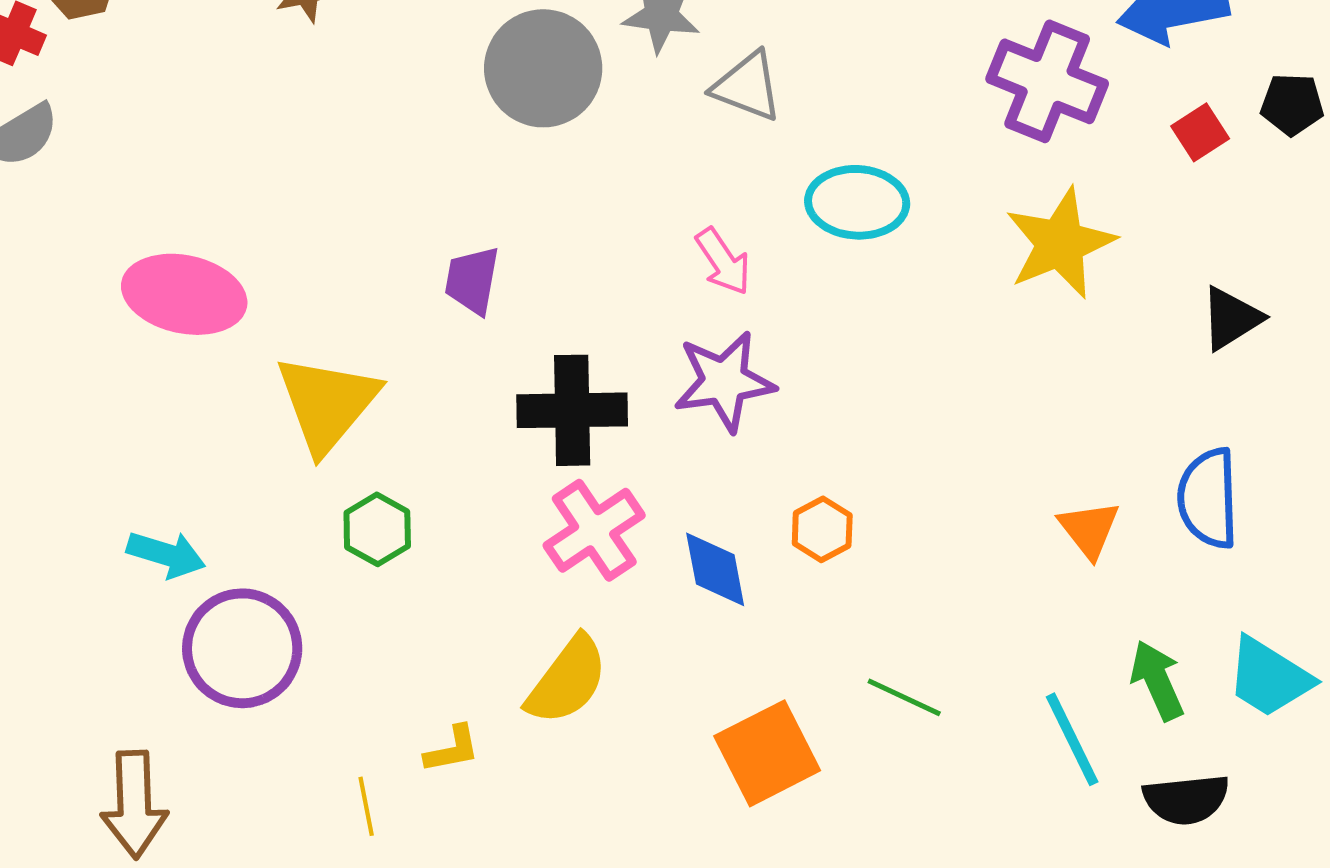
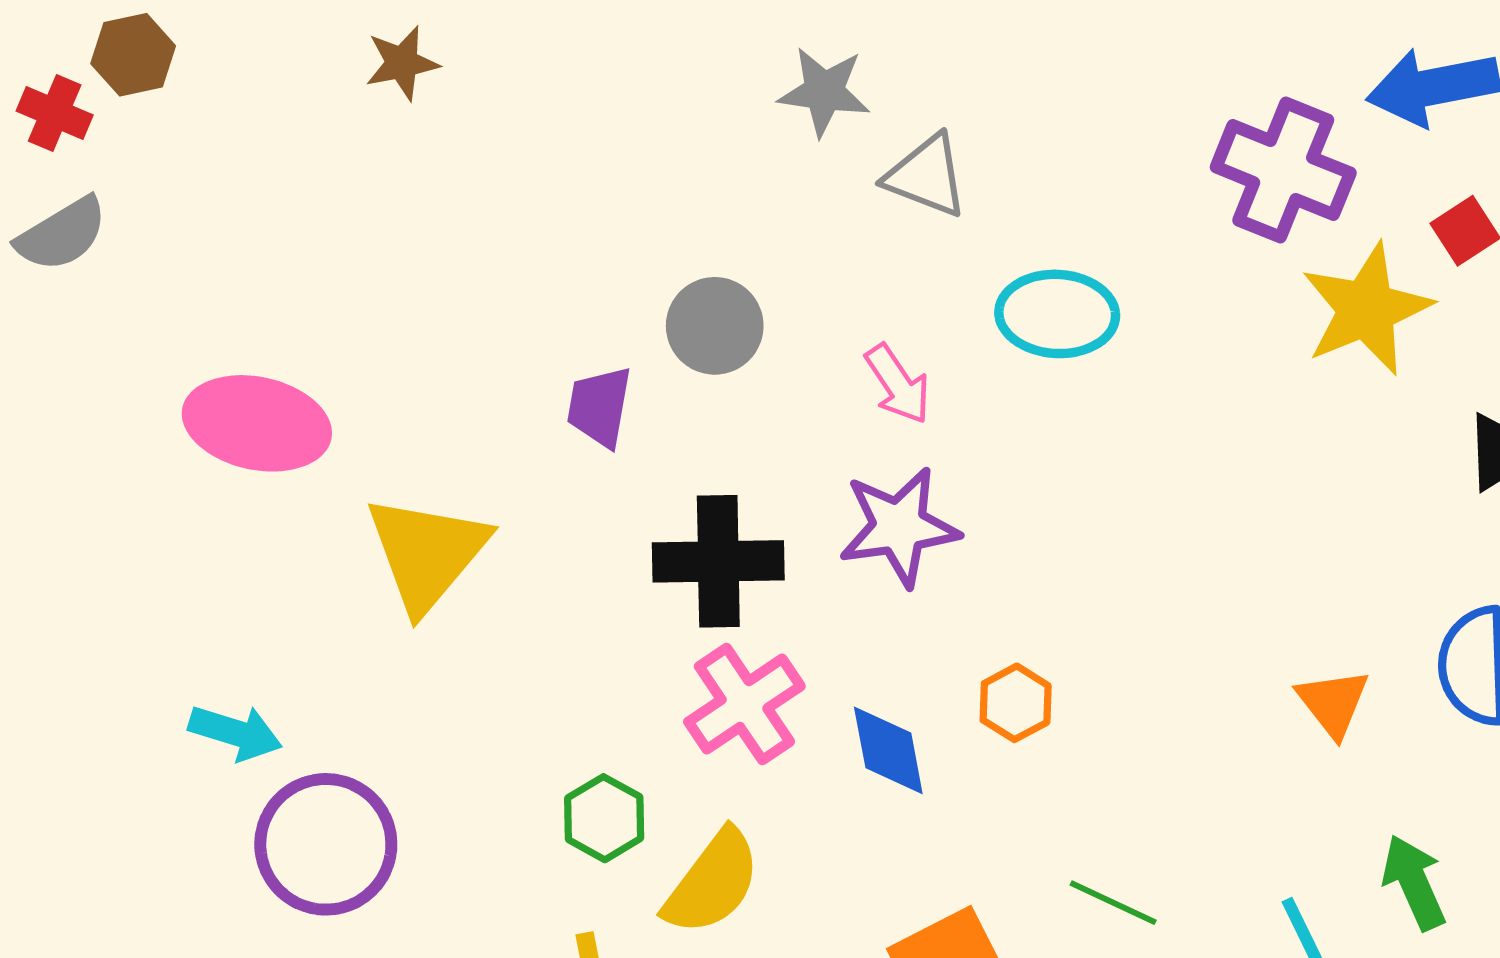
gray circle: (543, 68) -> (715, 326), moved, size x0.7
yellow star: (1060, 243) -> (1366, 309), moved
green hexagon: (377, 529) -> (604, 818), moved

